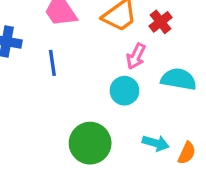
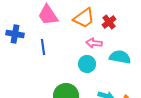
pink arrow: (136, 56) -> (94, 43), turned 70

